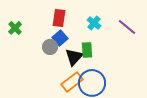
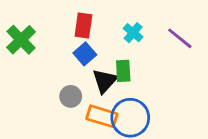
green cross: (15, 28) -> (21, 40), size x1.5
gray circle: (50, 47) -> (71, 96), moved
orange rectangle: (72, 82) -> (102, 116), turned 55

